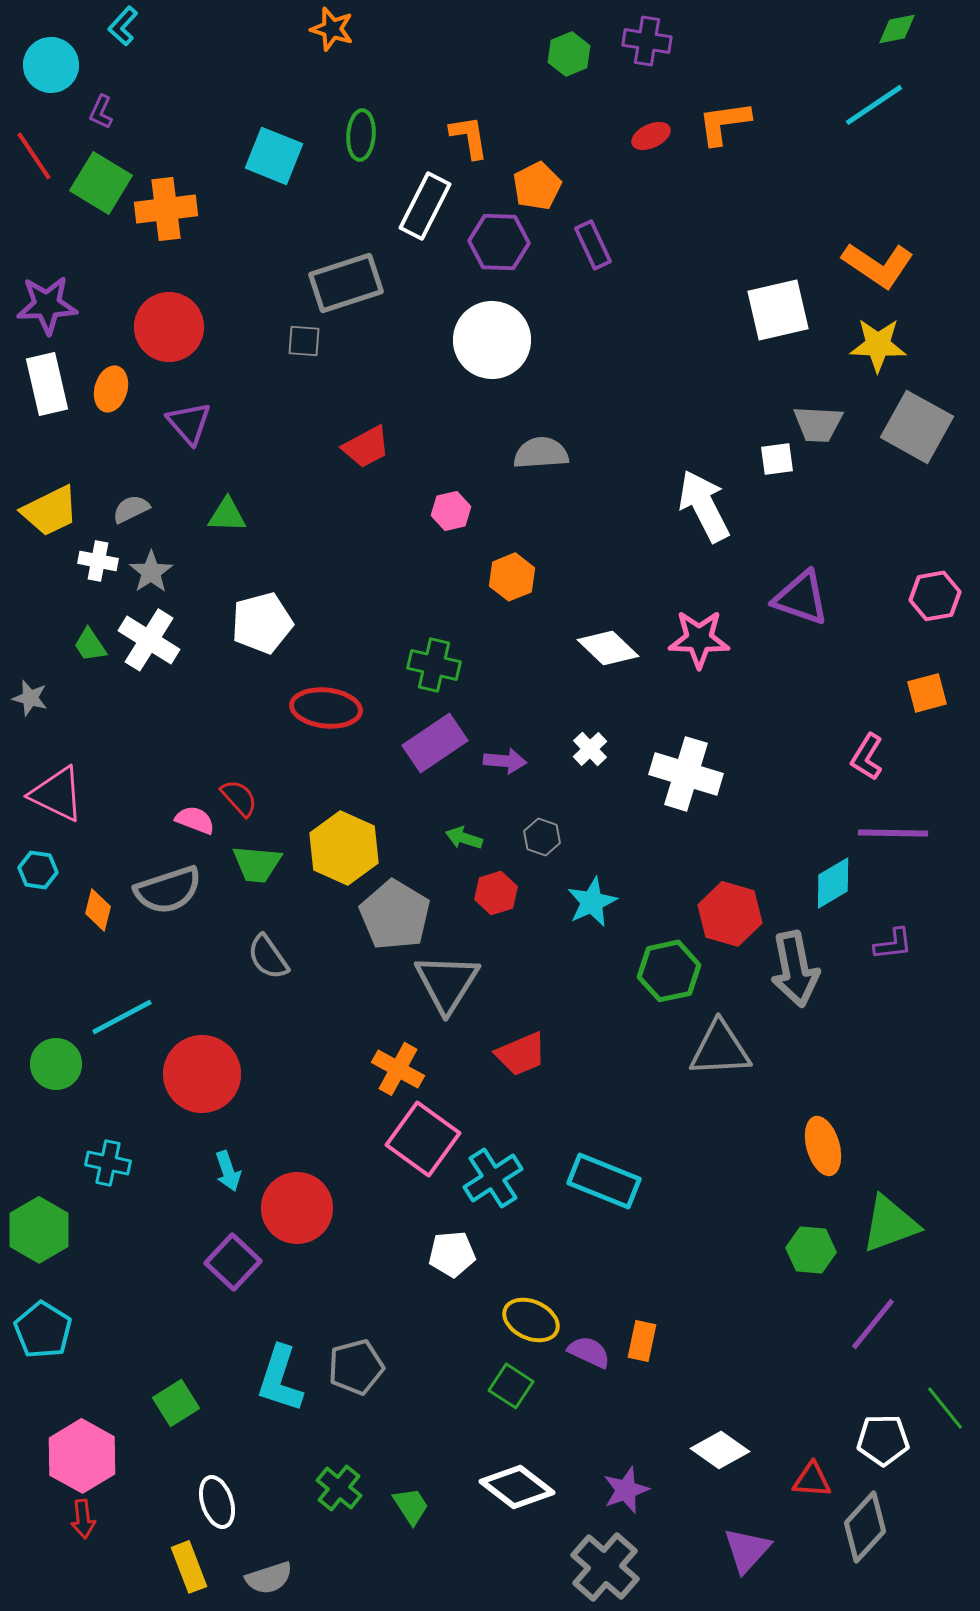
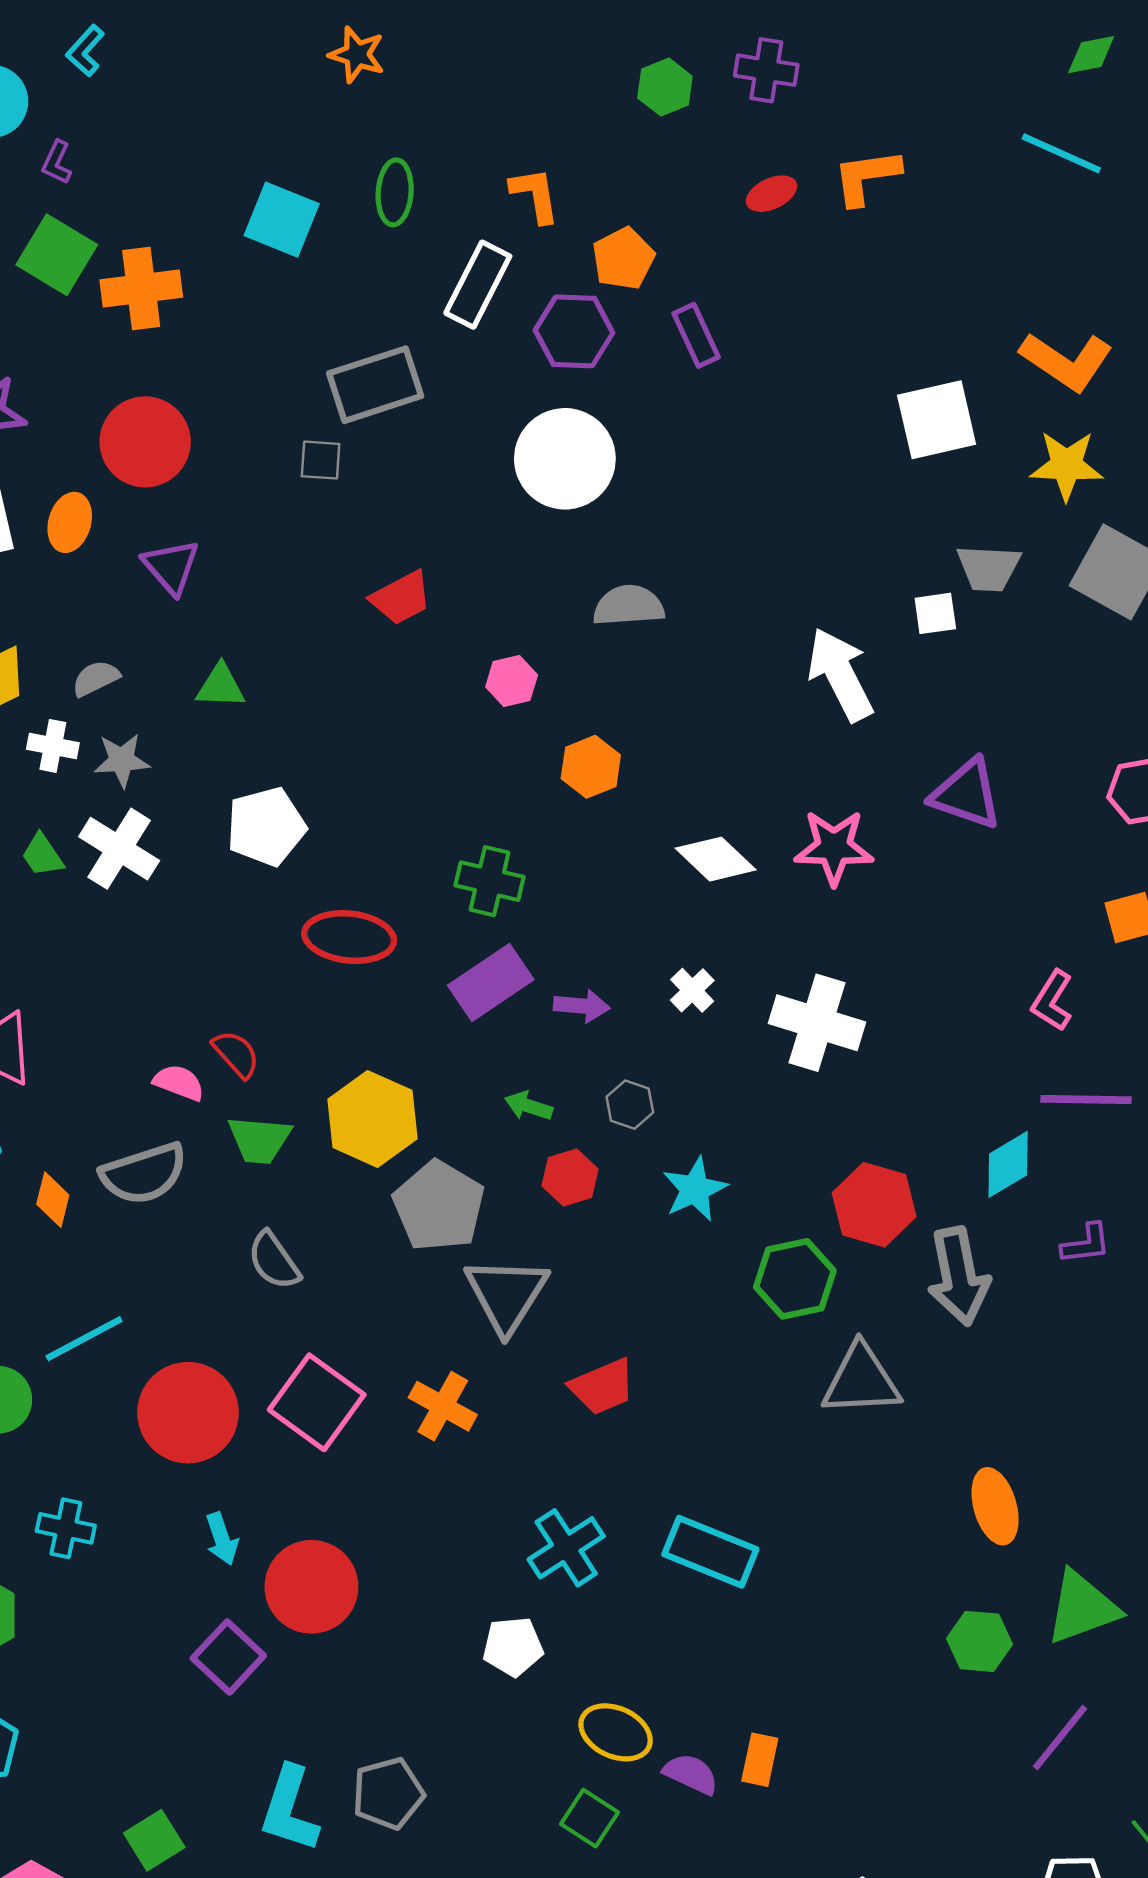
cyan line: (874, 105) -> (1061, 153), turned 58
gray star: (151, 572) -> (122, 760), turned 30
pink square: (423, 1139) -> (317, 1402), moved

